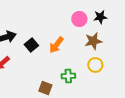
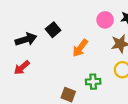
black square: (31, 45) -> (53, 30), moved

